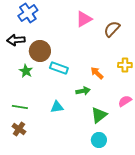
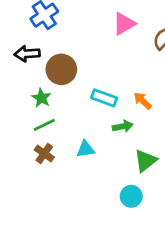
cyan rectangle: (59, 68) -> (104, 98), moved
green line: (20, 107) -> (44, 125), moved, turned -35
brown cross: (19, 129) -> (44, 153), moved
cyan circle: (99, 140) -> (131, 196), moved

